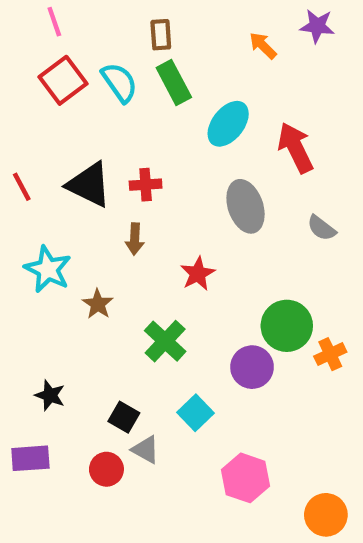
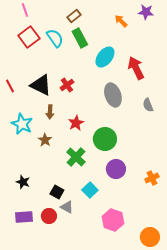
brown rectangle: (161, 35) -> (74, 16), turned 56
red cross: (146, 185) -> (67, 85), turned -32
gray semicircle: (322, 228) -> (148, 105), turned 32
brown arrow: (135, 239) -> (50, 112), moved
red star: (198, 274) -> (76, 123), moved
green circle: (287, 326) -> (105, 139), moved
orange cross: (330, 354) -> (152, 178), moved
purple rectangle: (30, 458) -> (24, 217), moved

